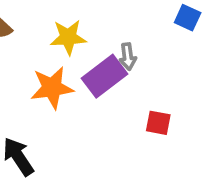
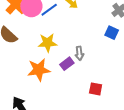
purple rectangle: (104, 76) -> (67, 64), size x0.6

